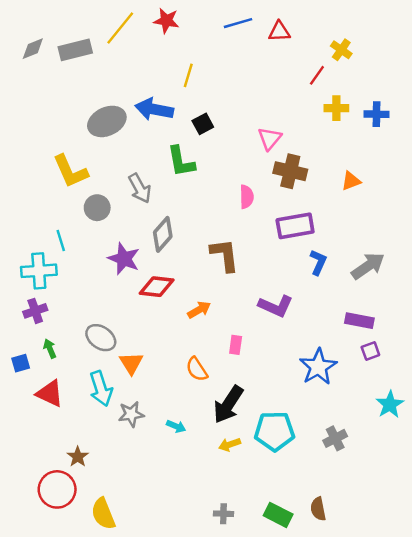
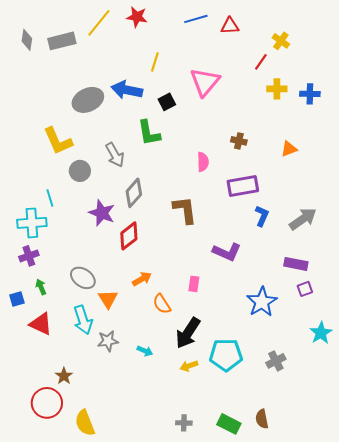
gray diamond: (33, 49) -> (27, 40), turned -60
pink triangle: (270, 138) -> (205, 82), moved, size x1.5
brown cross: (290, 171) -> (239, 141), size x0.6
red diamond: (157, 287) -> (129, 236), turned -44
orange arrow: (199, 310) -> (142, 279), moved

